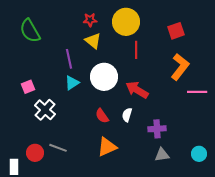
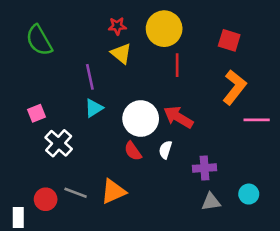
red square: (176, 31) -> (229, 40), turned 36
white circle: (104, 77) -> (141, 119), moved
orange triangle: (107, 147) -> (113, 191), moved
cyan circle: (199, 154) -> (249, 194), moved

